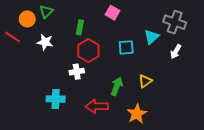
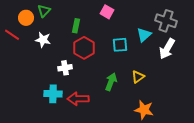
white arrow: (176, 52) -> (167, 49), size x1.5
white cross: (77, 72) -> (65, 68), moved
red arrow: (97, 106) -> (78, 99), moved
orange star: (137, 114) -> (144, 110), moved, turned -30

